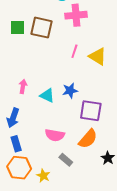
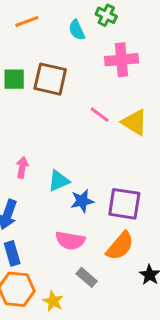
pink cross: (76, 15) -> (121, 60), moved
pink line: (74, 51) -> (100, 115), turned -72
blue star: (70, 91) -> (82, 201), moved
cyan triangle: (47, 95) -> (59, 181), turned -49

